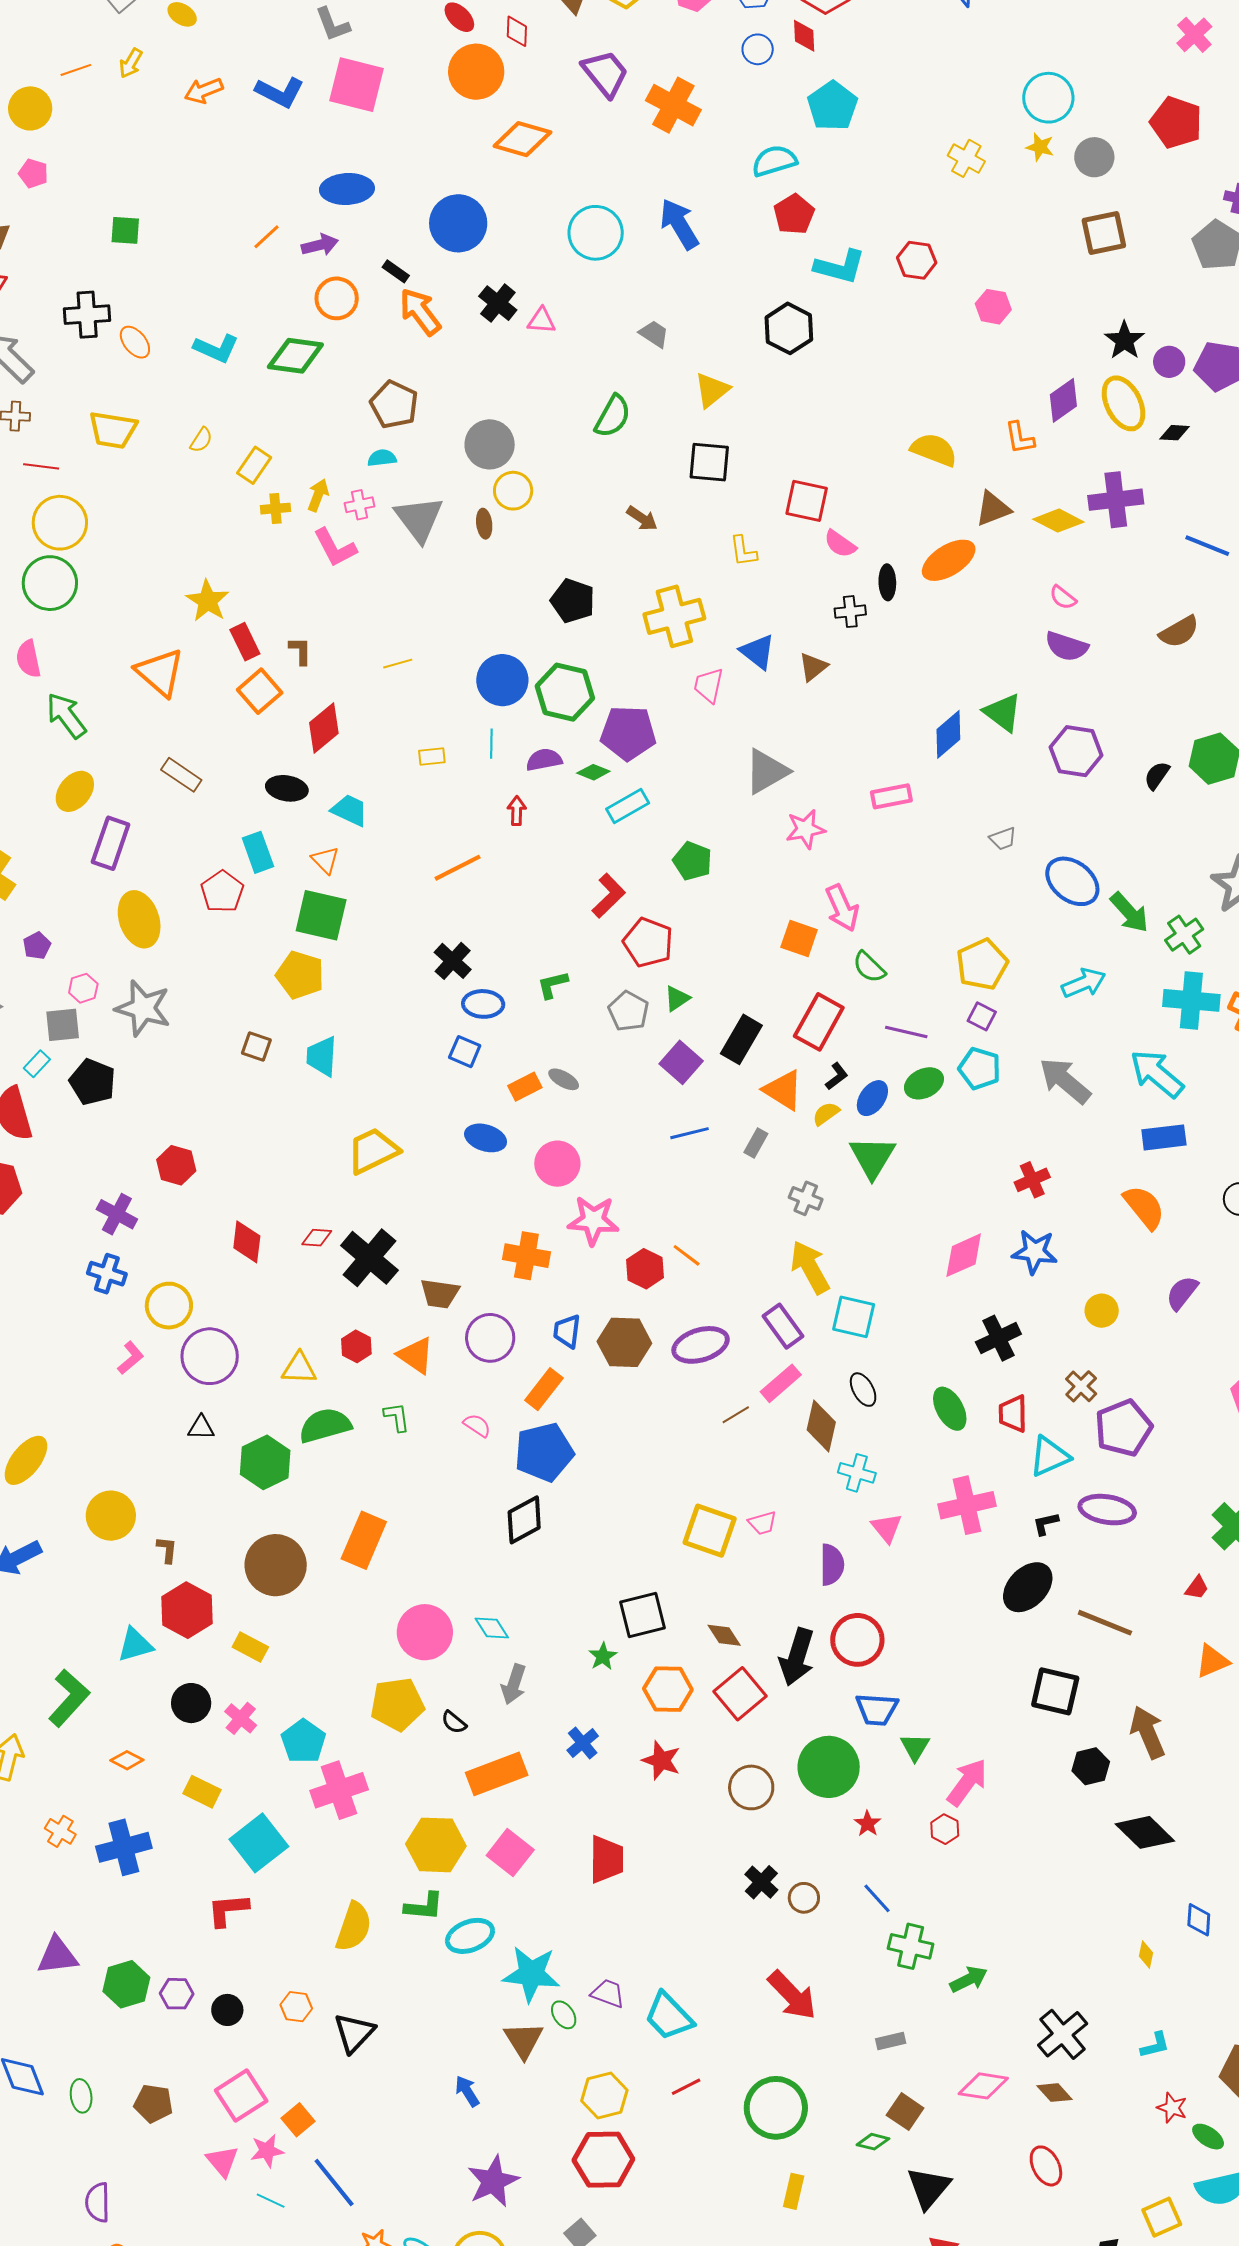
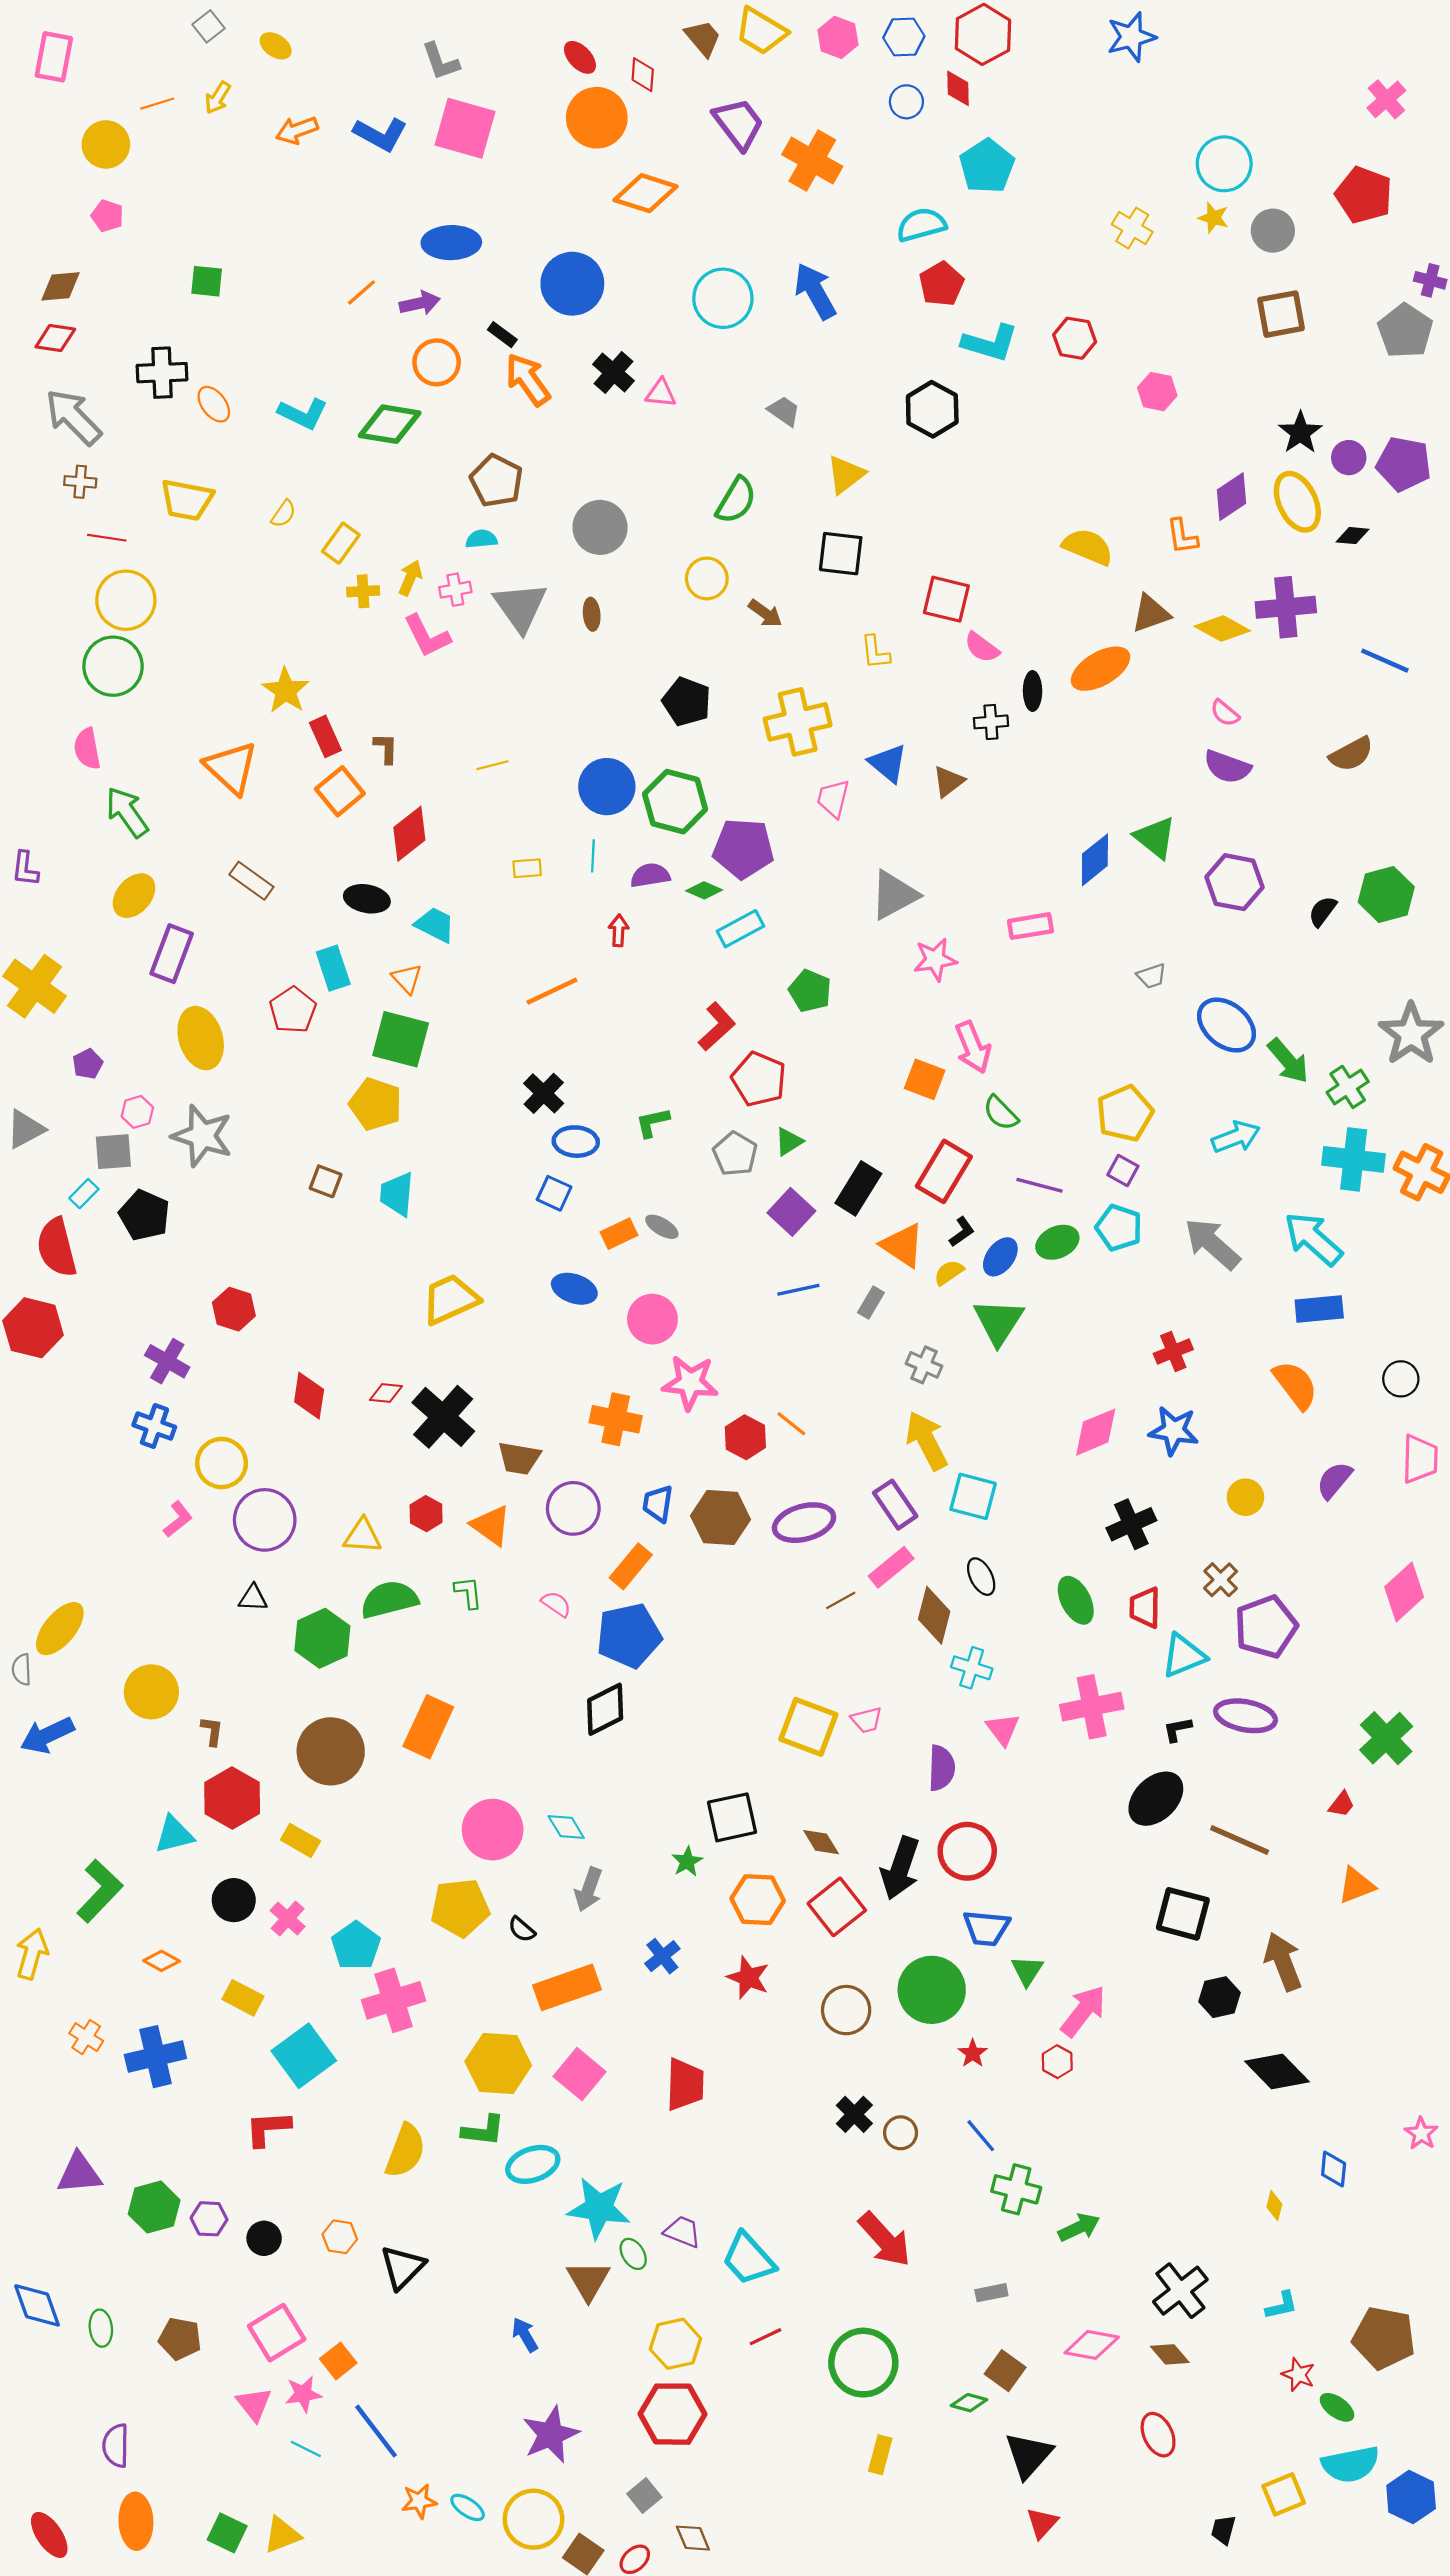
yellow circle: (513, 491) -> (707, 578), moved

